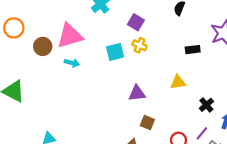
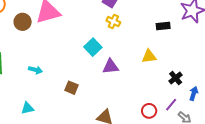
cyan square: (115, 52) -> (93, 47), moved, turned -30
cyan arrow: (72, 63) -> (35, 70), moved
brown square: (147, 122) -> (71, 88), moved

